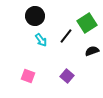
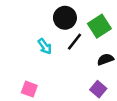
black circle: (35, 16) -> (65, 18), moved
purple square: (67, 76) -> (98, 89), moved

